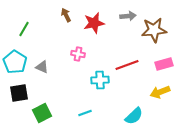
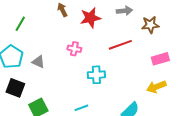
brown star: (154, 30) -> (150, 25), size x0.7
red line: (127, 65) -> (120, 45), moved
black square: (19, 93) -> (15, 88), turned 30

